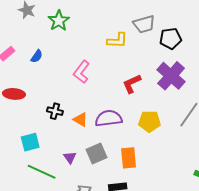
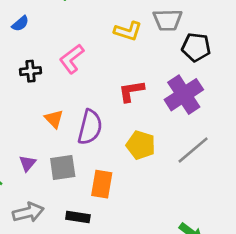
black cross: (55, 111) -> (31, 71), moved, turned -35
purple semicircle: (109, 118) -> (90, 127), turned 96

